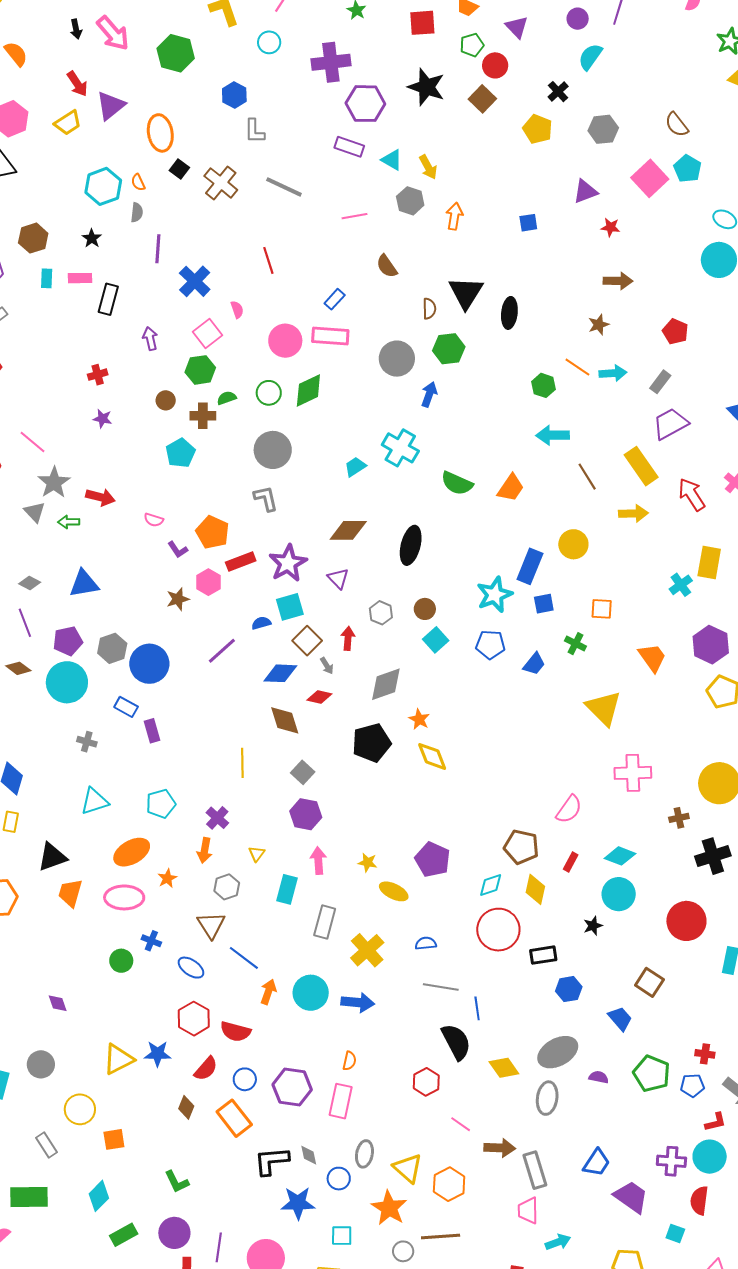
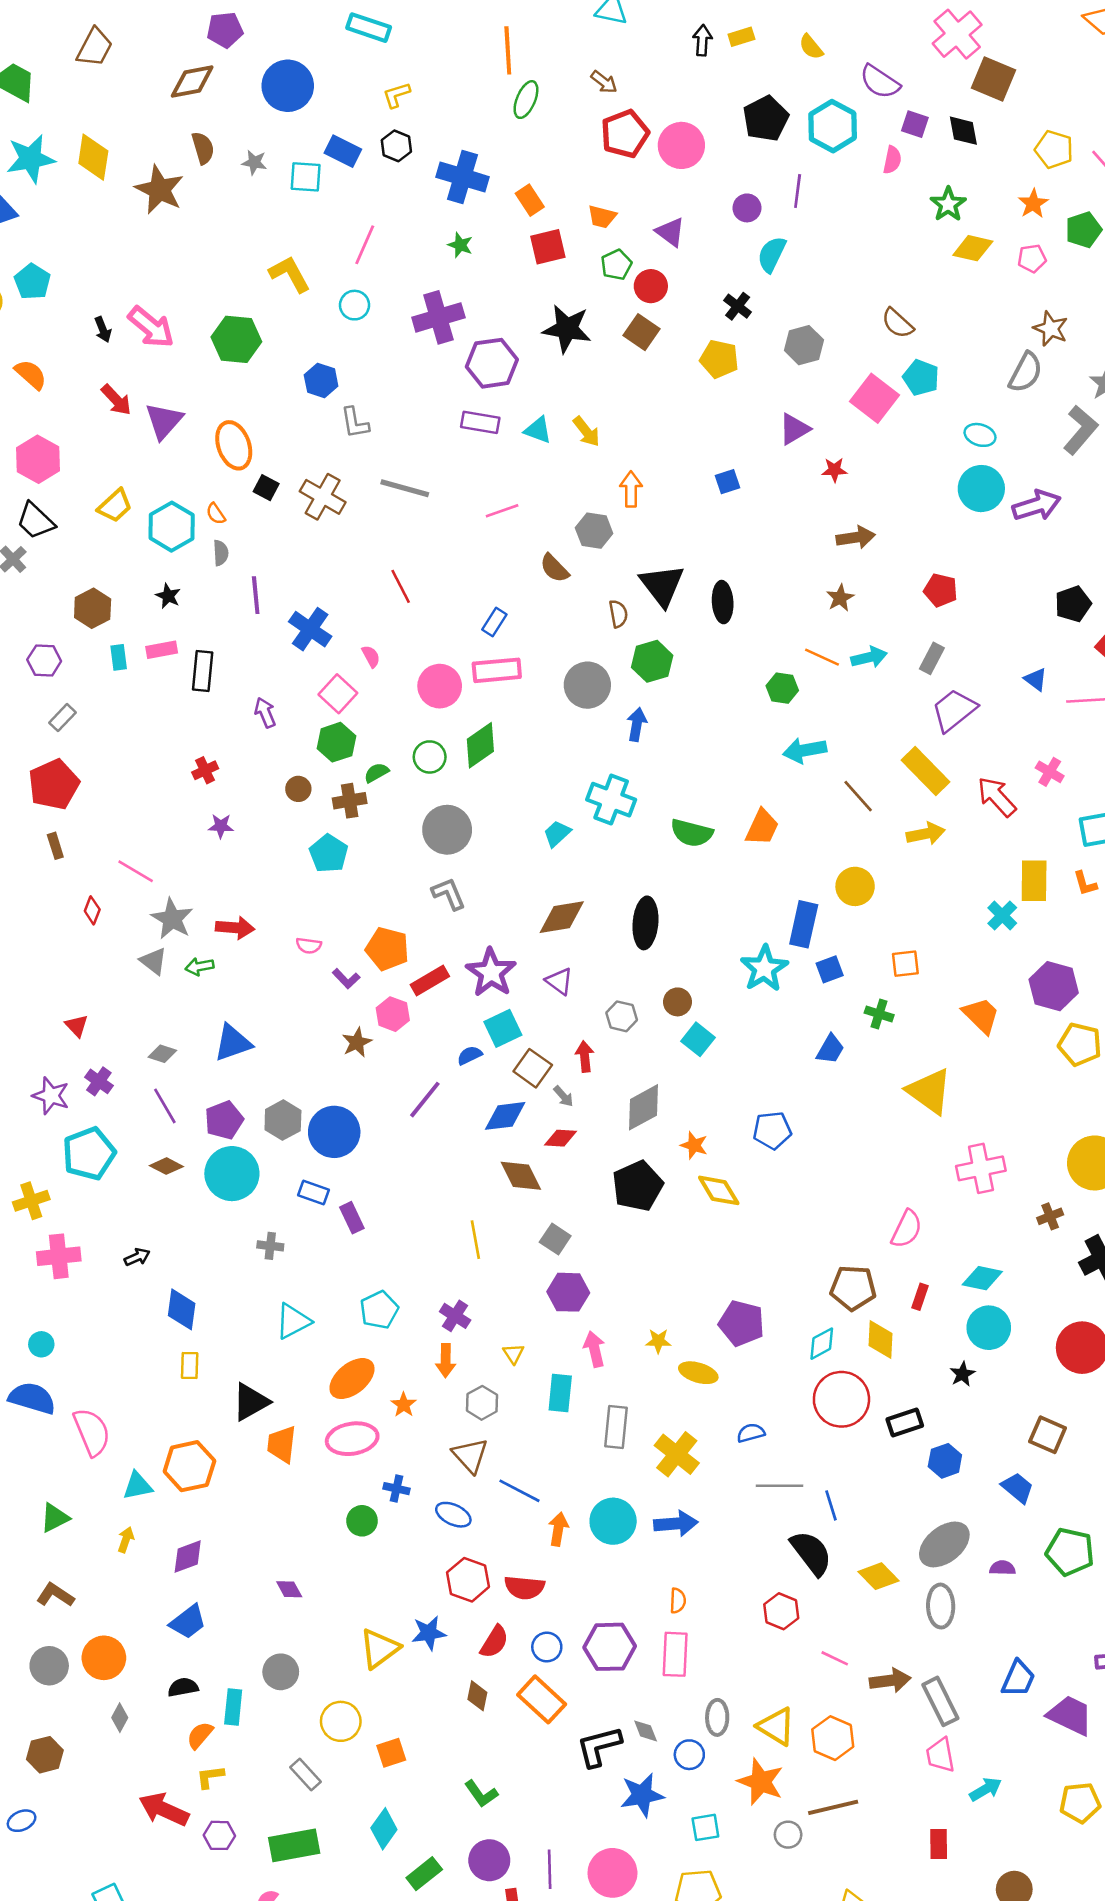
yellow trapezoid: (68, 123) -> (115, 506), moved
gray hexagon: (410, 201) -> (594, 531), moved
blue pentagon: (490, 645) -> (772, 1130), moved

